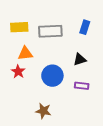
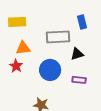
blue rectangle: (85, 27) -> (82, 22), turned -32
gray rectangle: (50, 31) -> (58, 37), moved

